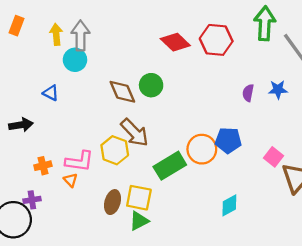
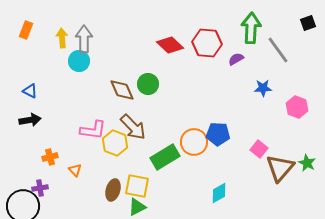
blue triangle: (51, 93) -> (30, 91), moved
purple semicircle: (248, 93) -> (236, 59), moved, turned 49
pink L-shape: (79, 161) -> (93, 130), moved

